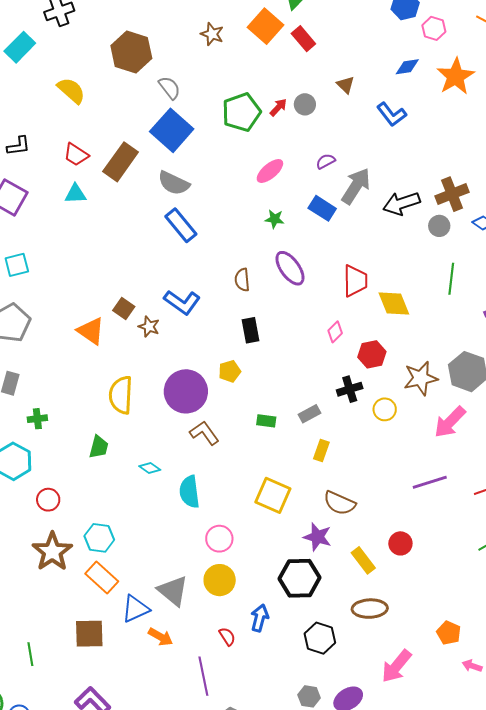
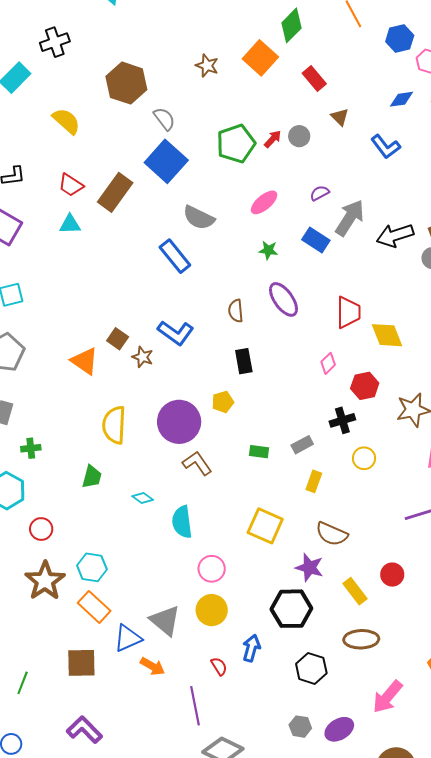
red rectangle: (303, 39) -> (314, 79), moved
gray semicircle: (174, 183) -> (199, 218), moved
yellow circle: (385, 409) -> (364, 458), moved
green line: (30, 654) -> (23, 683), turned 30

